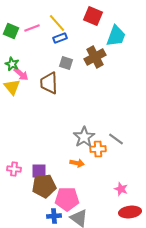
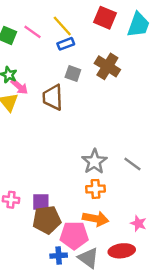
pink line: (32, 28) -> (32, 32), turned 56
cyan trapezoid: (116, 36) -> (138, 25), moved
brown cross: (95, 57) -> (107, 66), turned -30
orange cross: (98, 149) -> (96, 189), moved
orange arrow: (77, 163) -> (96, 219), moved, size x1.5
red ellipse: (130, 212) -> (122, 251), moved

